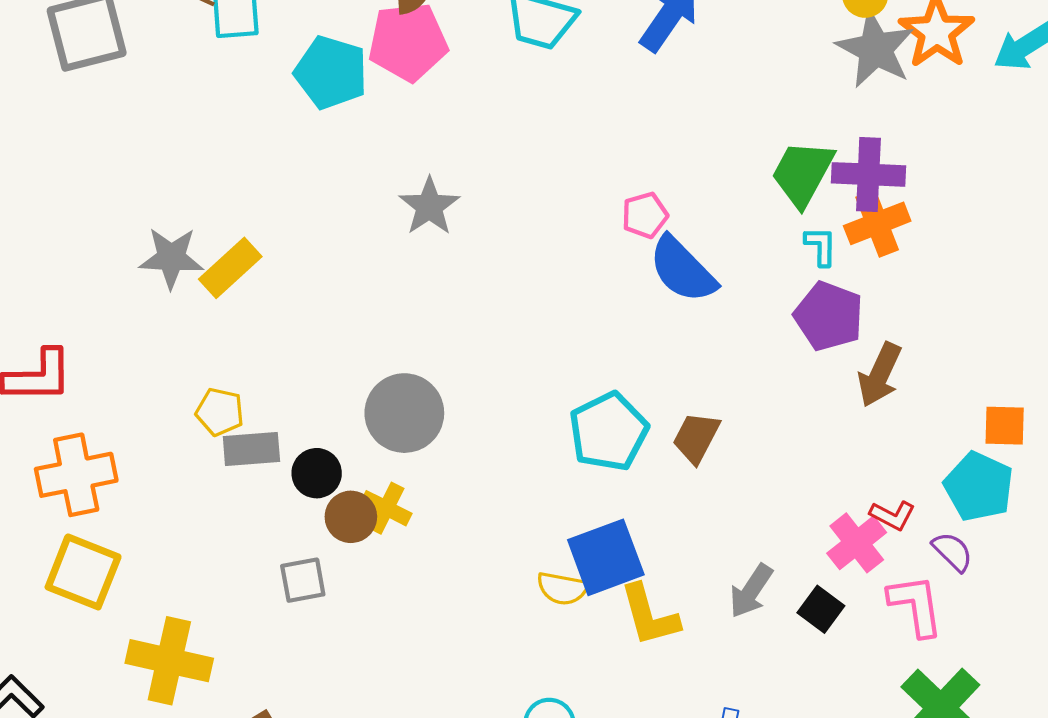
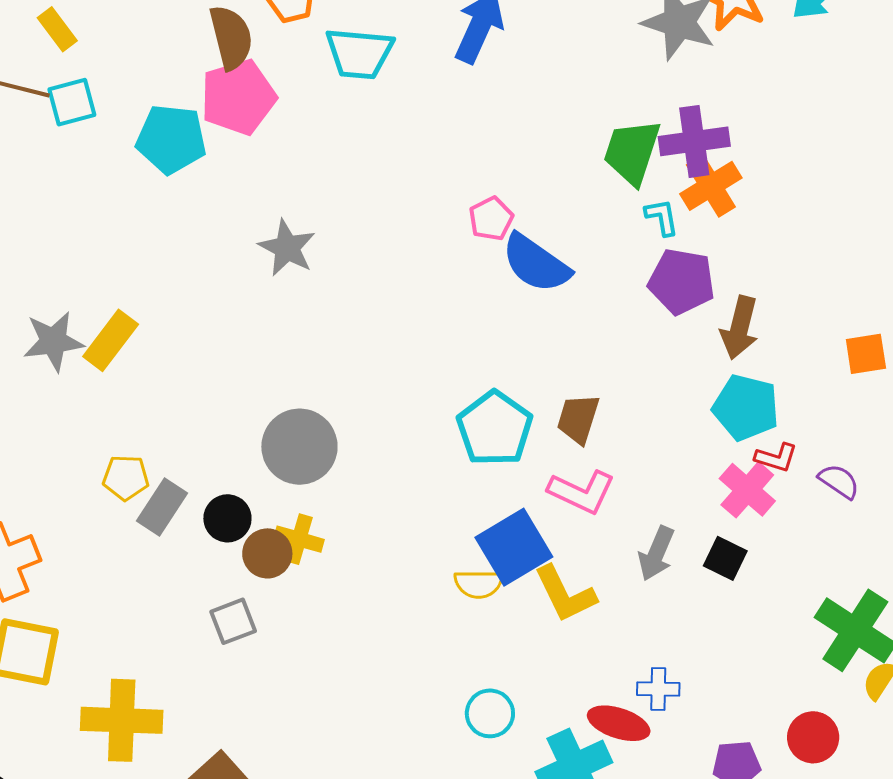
gray rectangle: (251, 449) -> (162, 507), turned -42
cyan pentagon: (979, 487) -> (746, 407), moved
pink L-shape: (916, 605) -> (582, 492), moved, turned 134

